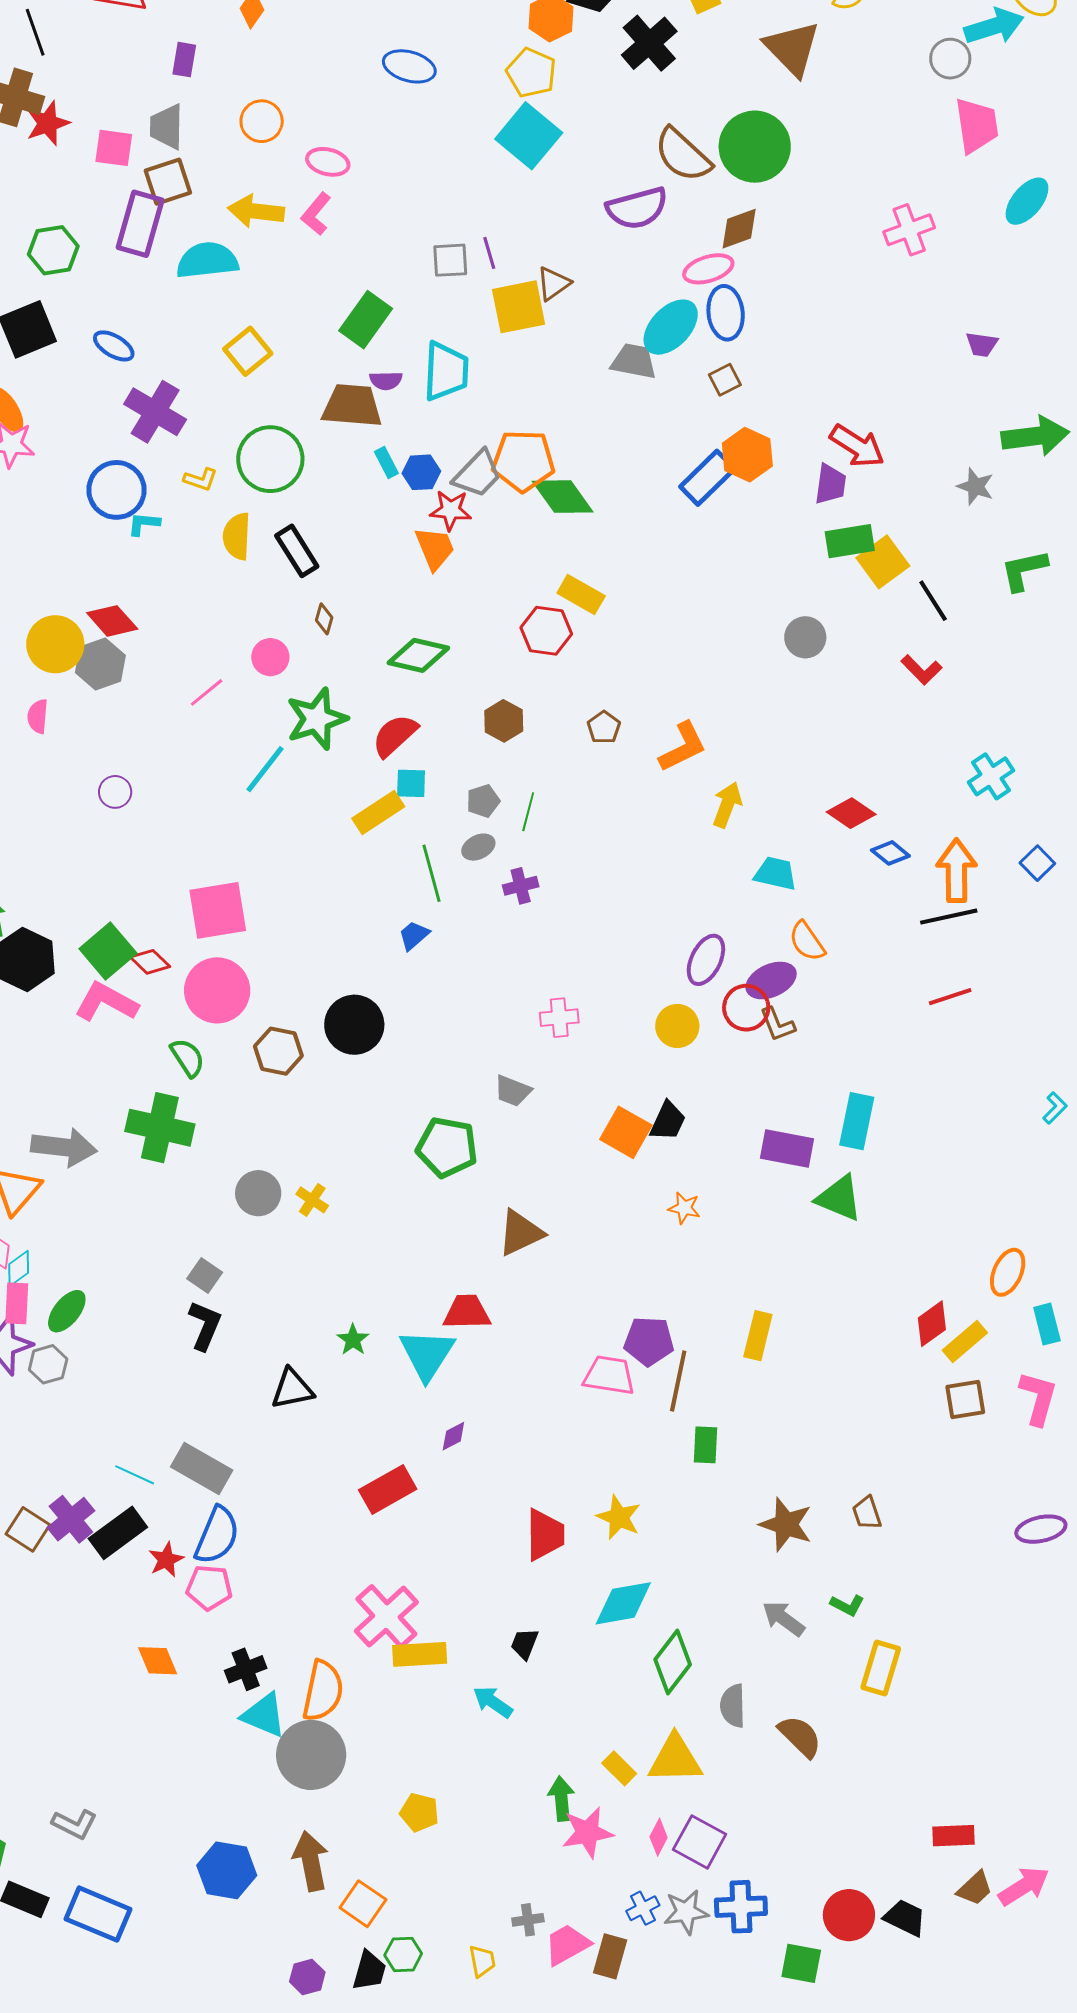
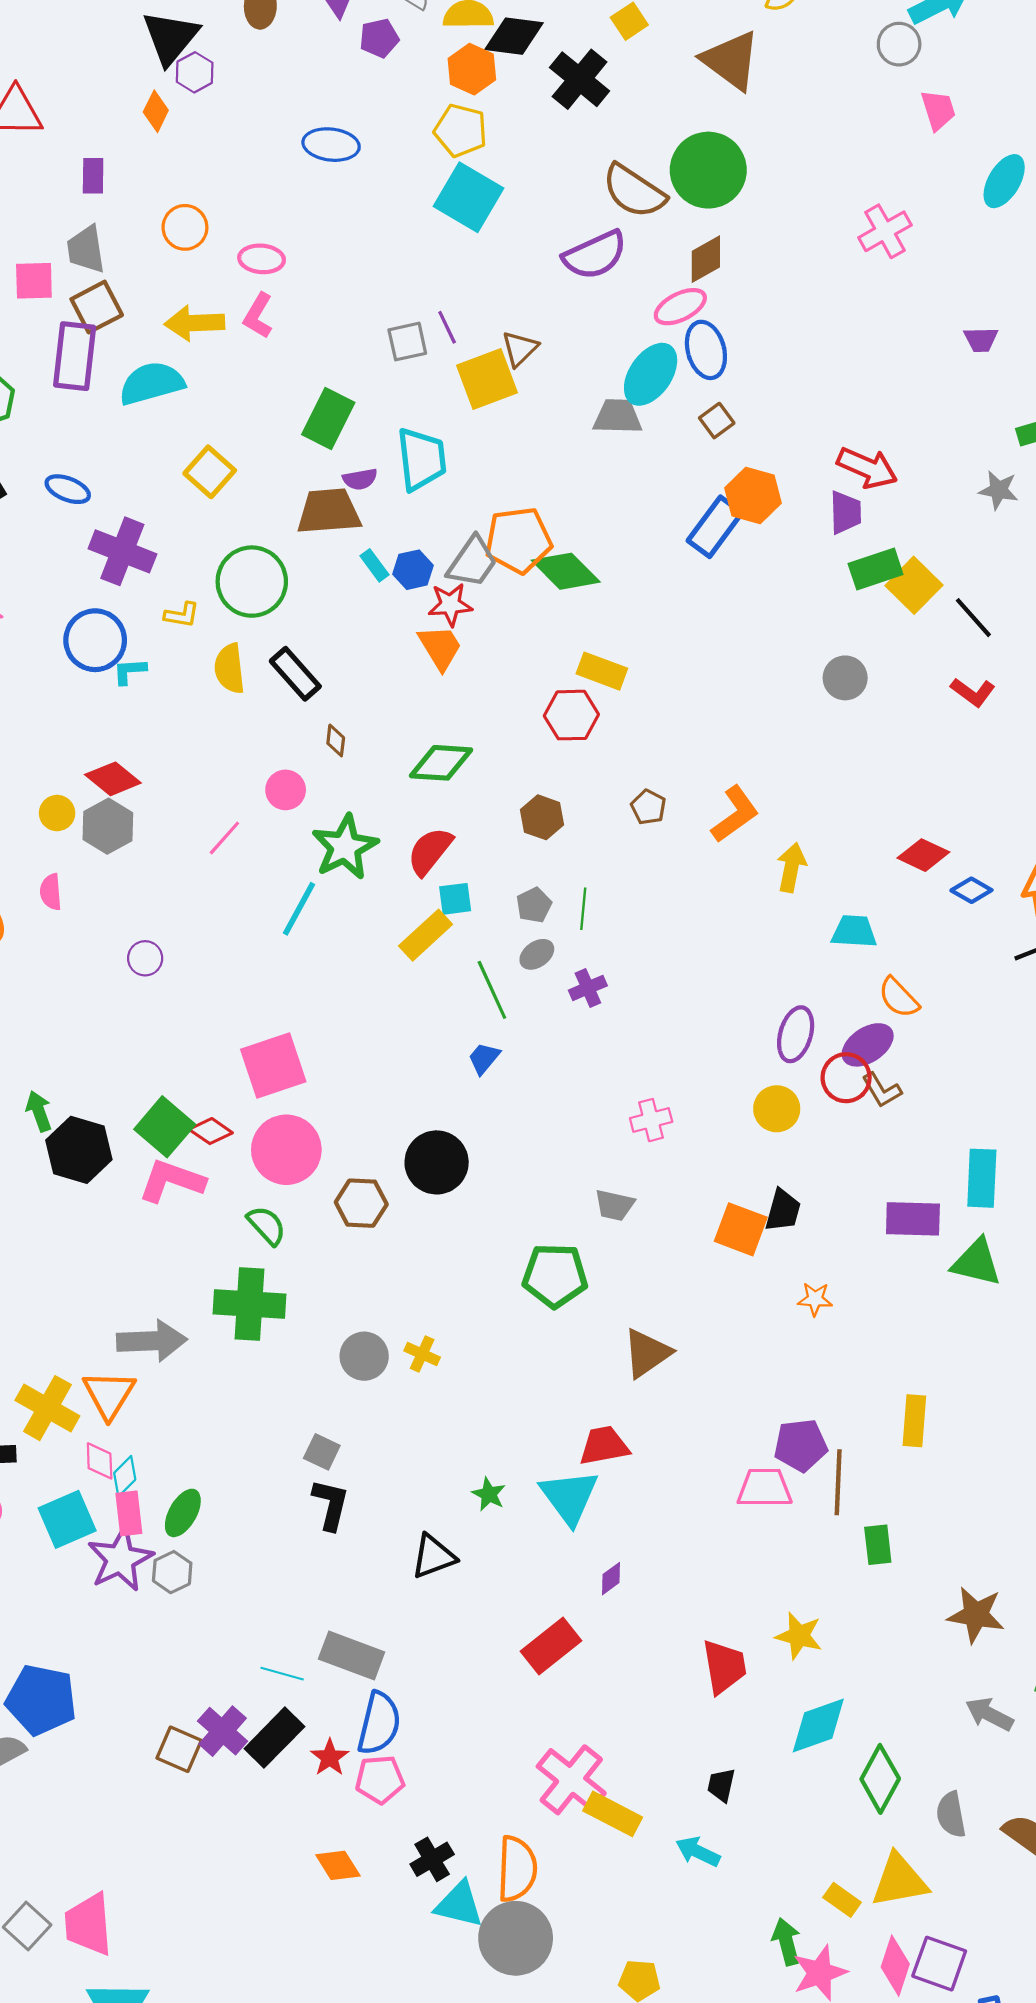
pink trapezoid: (977, 125) -> (938, 110), size x0.7
yellow circle: (55, 644) -> (57, 813), size x0.6
yellow rectangle: (420, 1654) -> (613, 1814), turned 40
pink diamond: (659, 1837) -> (895, 1966), size x1.5

